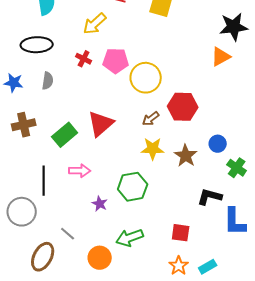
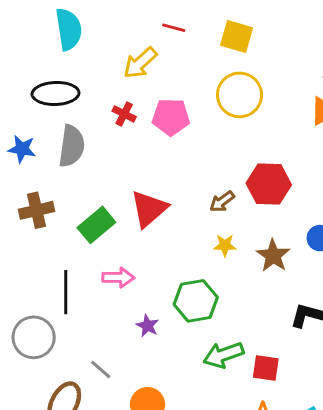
yellow circle: (146, 78) -> (240, 95), moved
gray semicircle: (48, 81) -> (72, 146), size x1.6
yellow star: (153, 149) -> (225, 245), size x0.7
green arrow: (130, 238) -> (223, 355), moved

